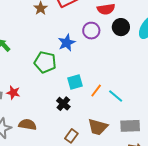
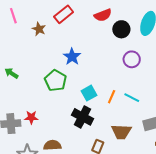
purple circle: (91, 31) -> (132, 59), moved
green pentagon: (45, 62) -> (56, 81), turned 30
black cross: (63, 104) -> (83, 117), size x1.5

